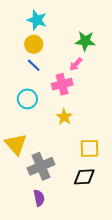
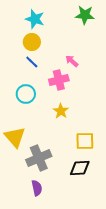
green star: (85, 41) -> (85, 15), moved
pink arrow: (76, 64) -> (72, 61), turned 88

